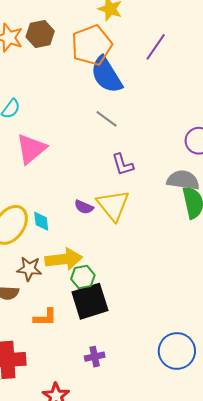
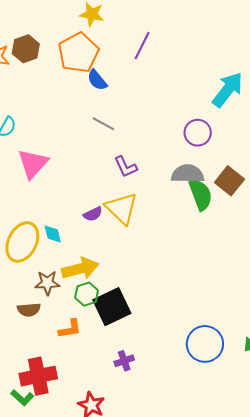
blue semicircle: (106, 75) -> (97, 80), size x0.6
purple semicircle: (84, 207) -> (93, 214), turned -42
green hexagon: (83, 277) -> (87, 294), moved

